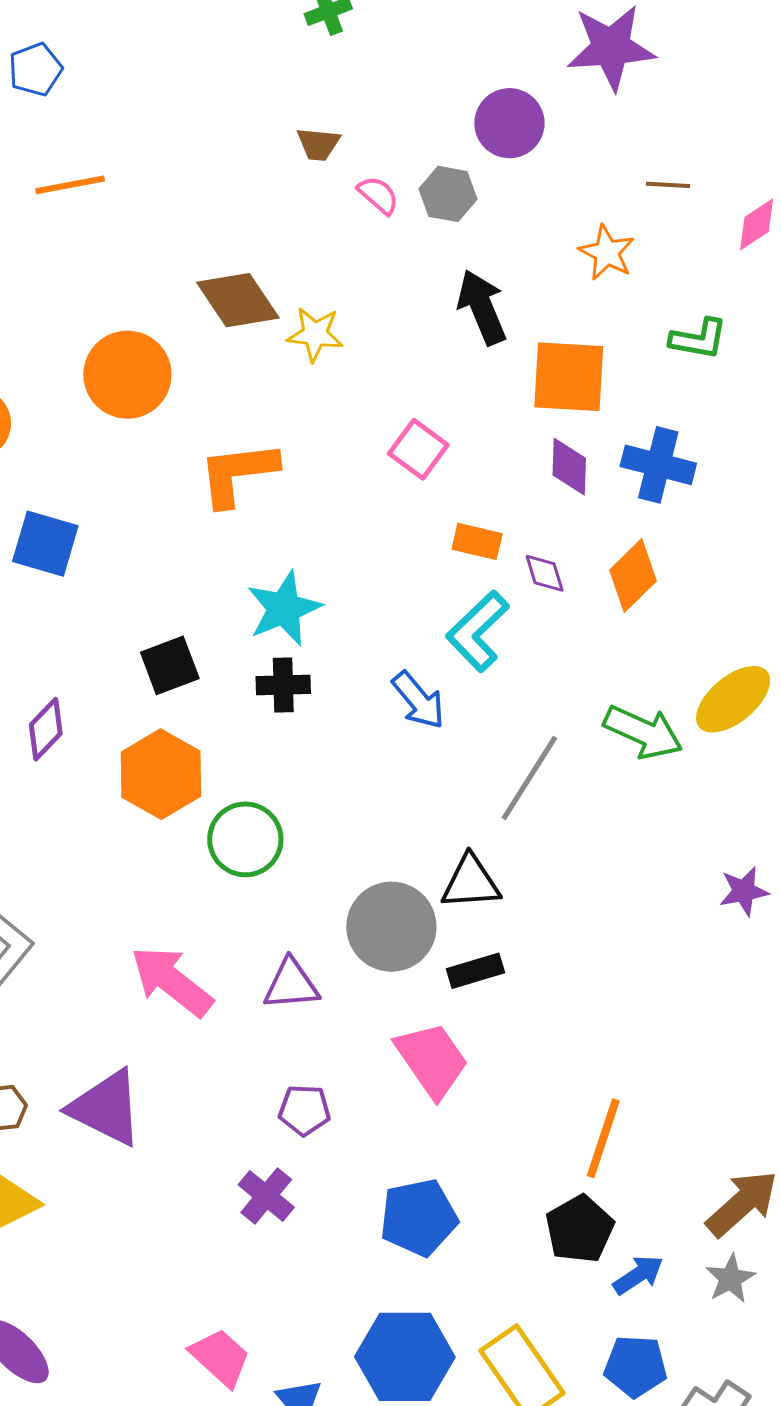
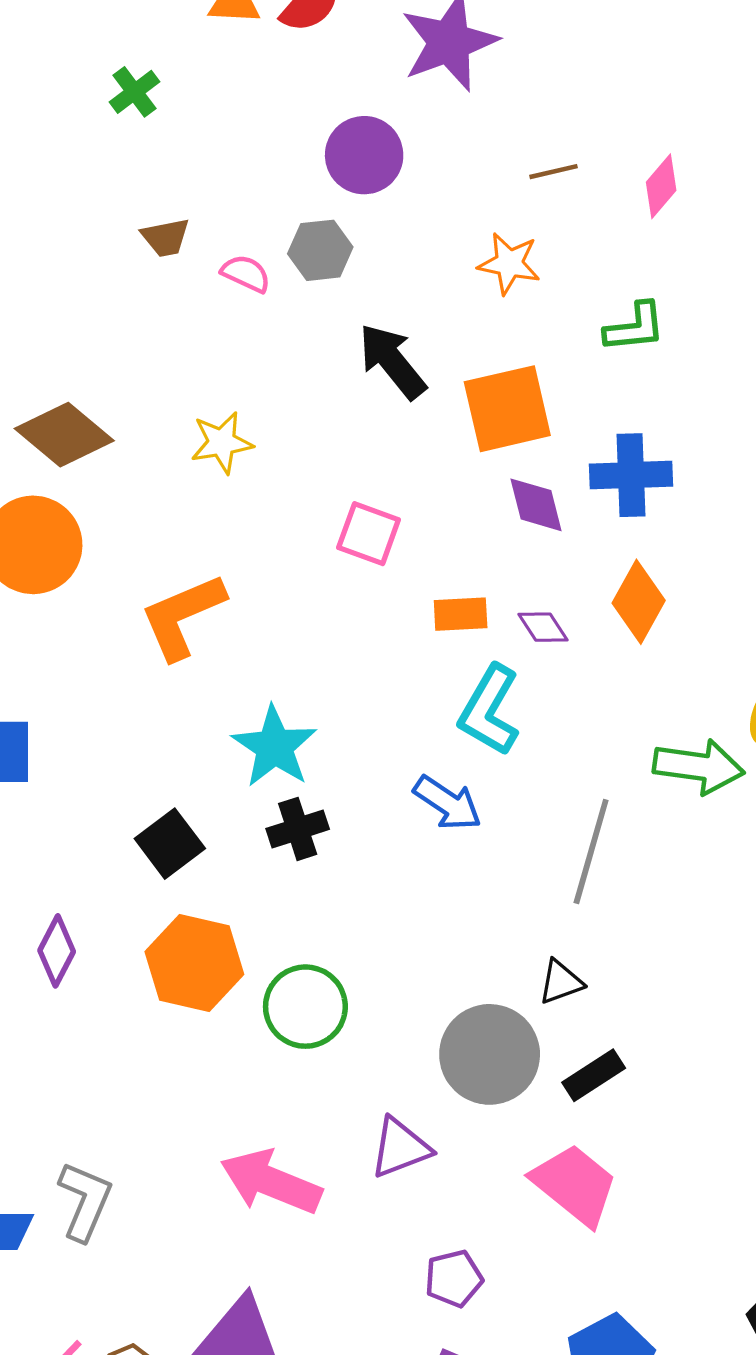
brown diamond: (238, 300) -> (64, 435), moved
black triangle: (471, 882) -> (561, 982), size x0.7

